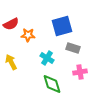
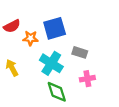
blue square: (62, 26) -> (55, 28), moved
cyan cross: (47, 58) -> (51, 63), size x1.5

